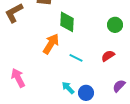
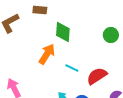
red semicircle: (108, 56) -> (97, 76), moved, size x1.5

